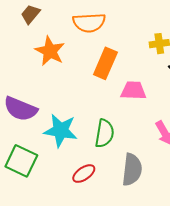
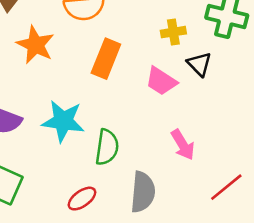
pink trapezoid: (133, 91) -> (161, 81), moved, turned -148
cyan star: (61, 131) -> (63, 121), moved

